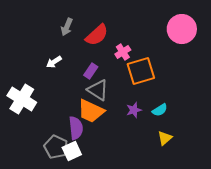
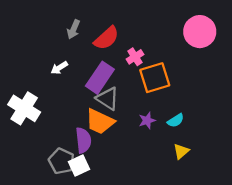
purple rectangle: (91, 71) -> (100, 78), size x1.8

